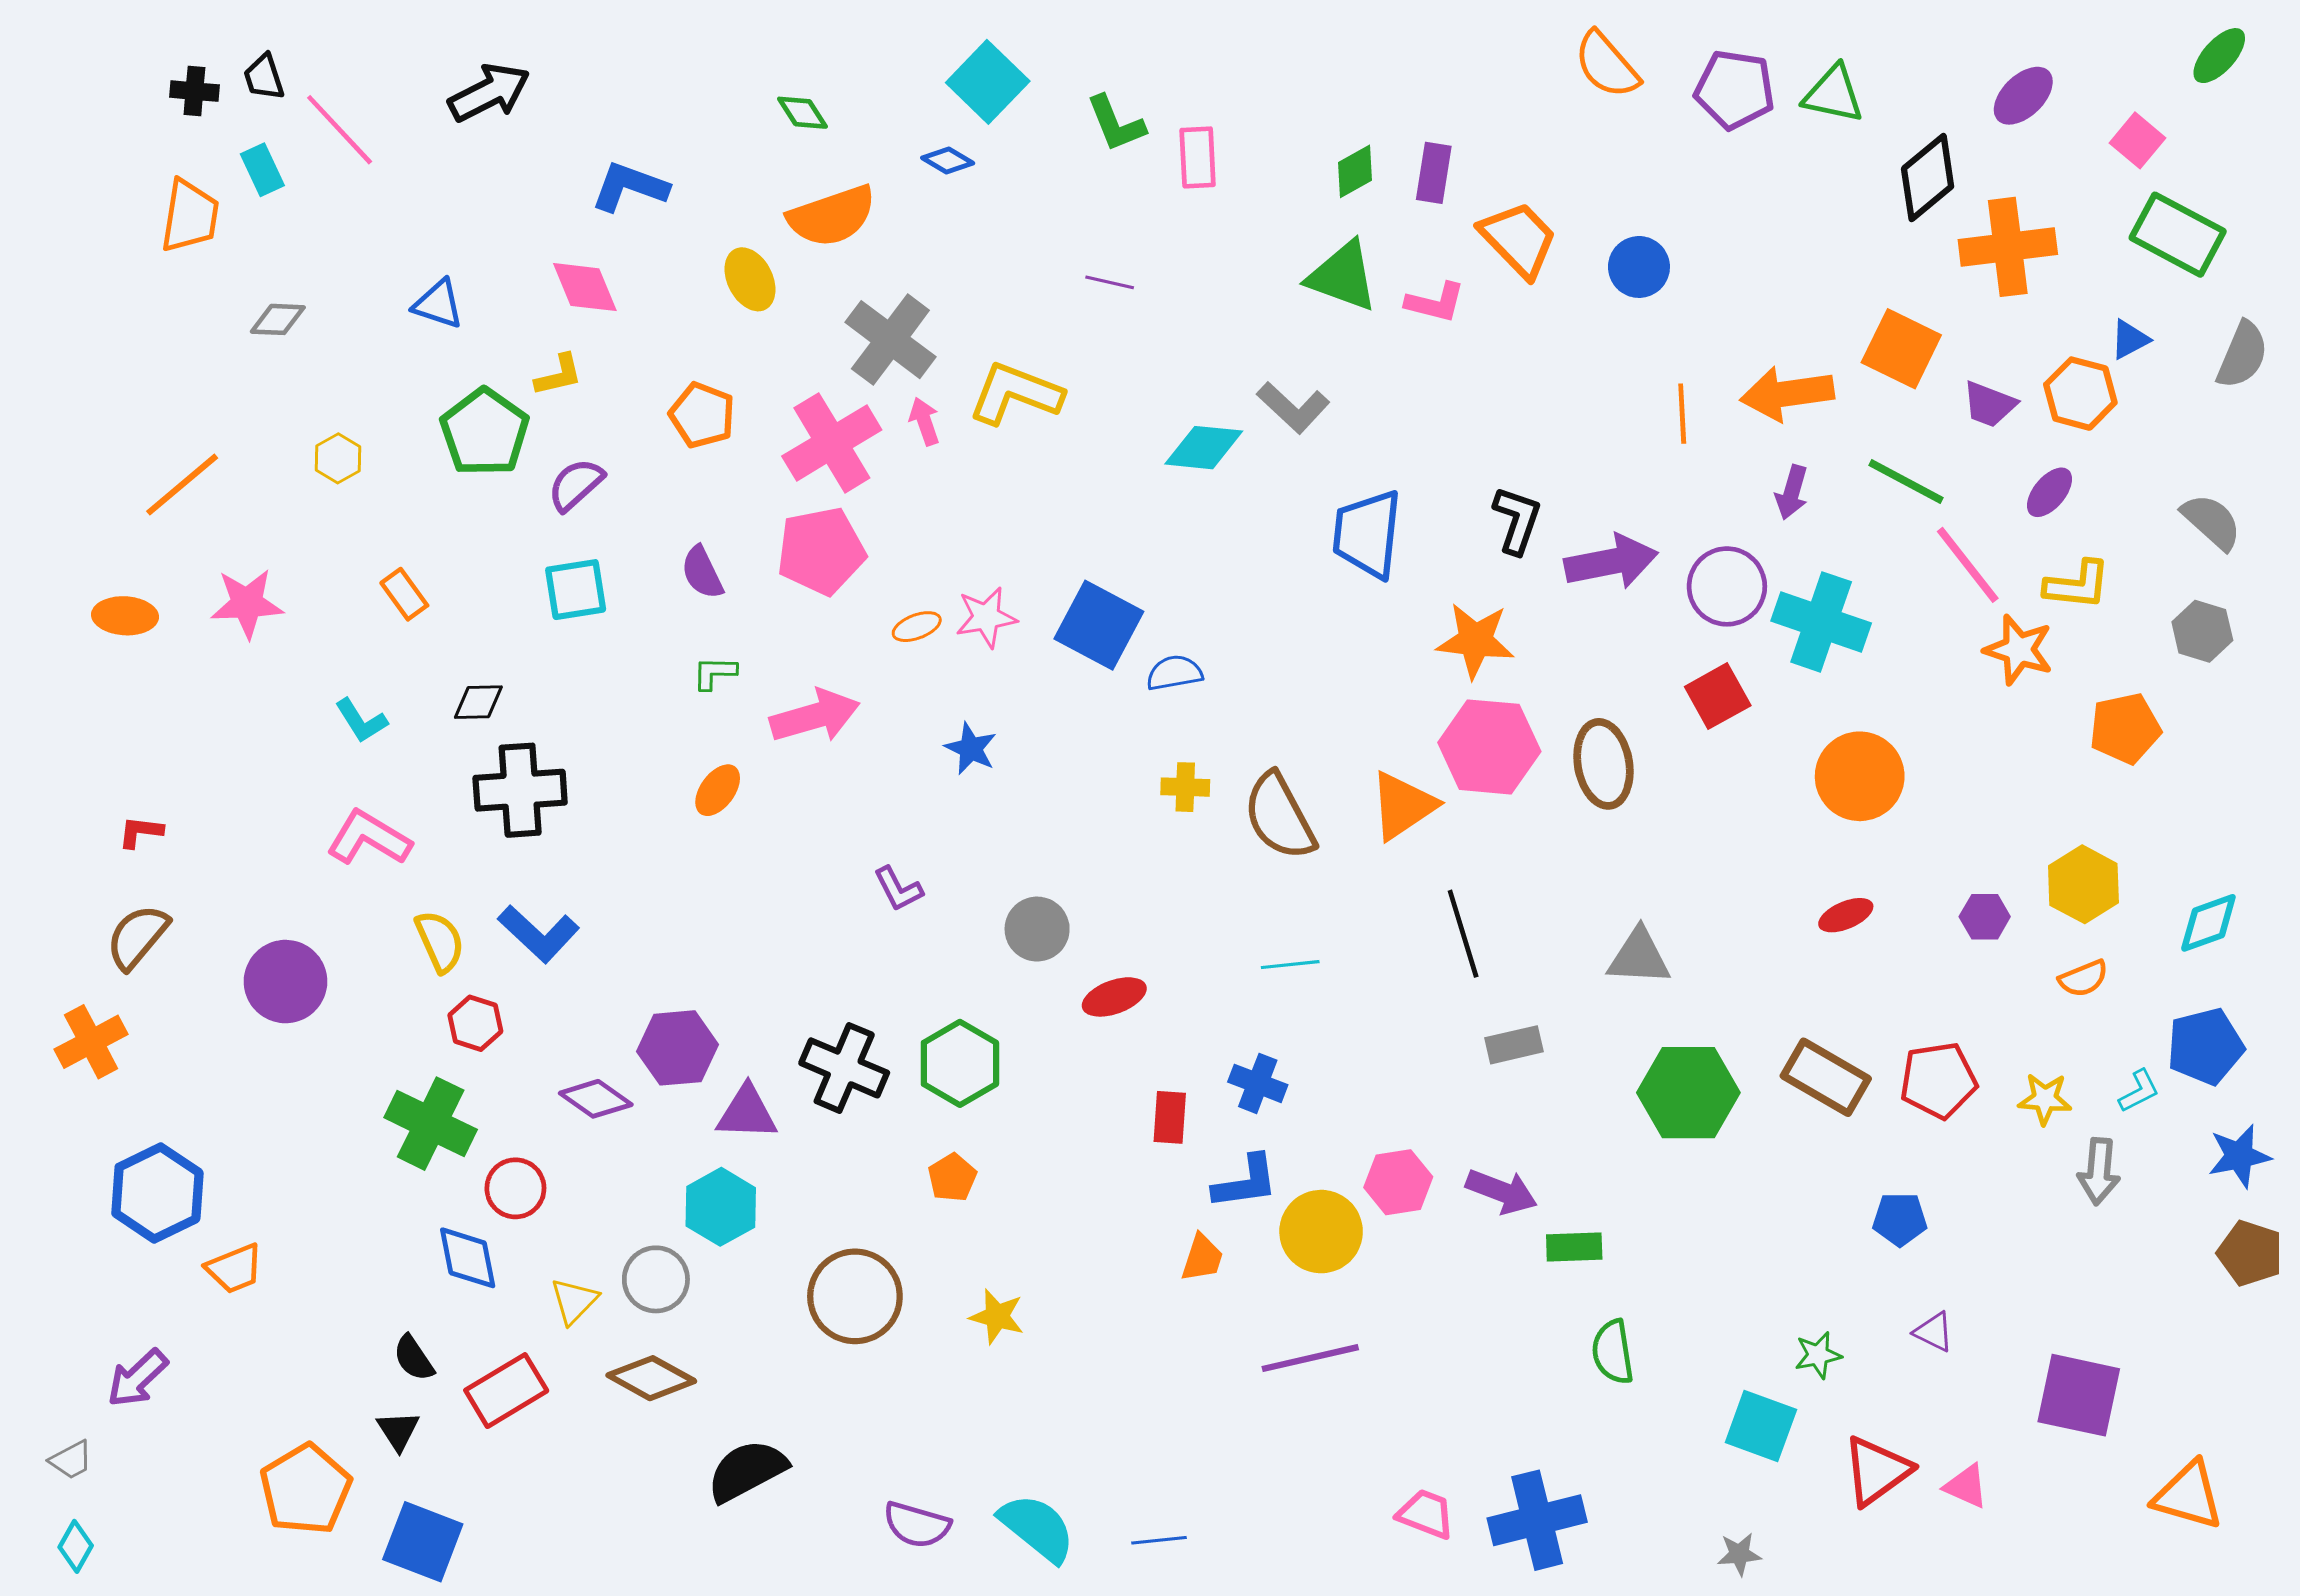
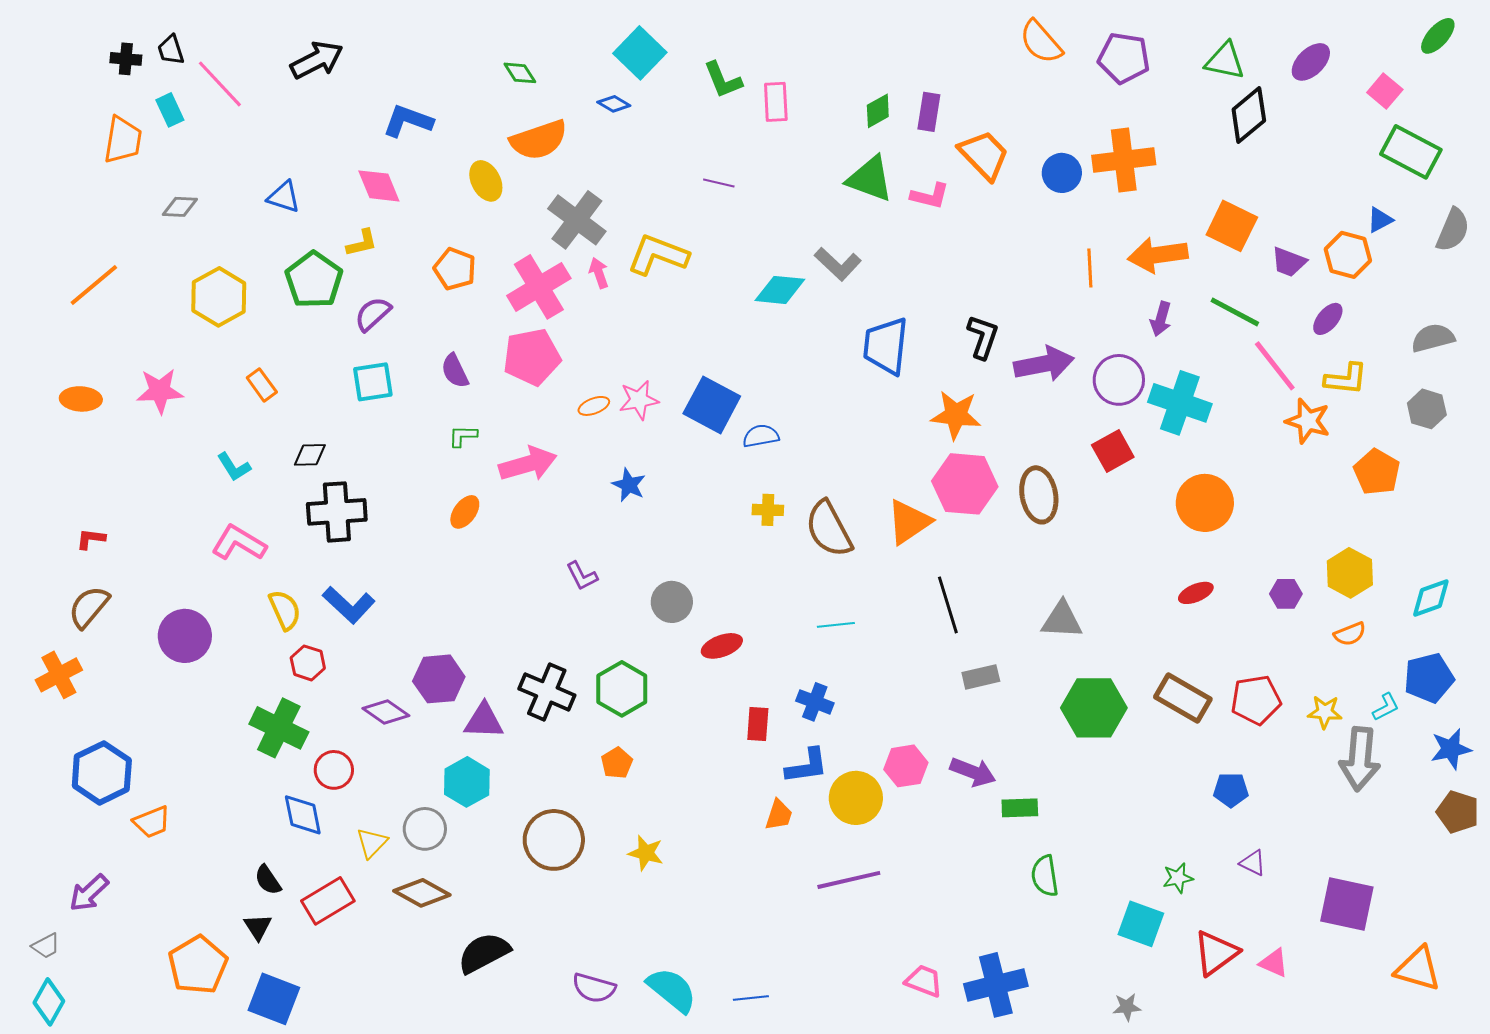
green triangle: (1833, 94) -> (1225, 61), moved
orange cross: (2008, 247) -> (1124, 160), moved
yellow hexagon: (338, 458) -> (219, 297), size x1.8
orange line: (182, 485) -> (94, 285), moved
gray semicircle: (2212, 522) -> (1433, 338), turned -57
orange pentagon: (2125, 728) -> (1377, 472), turned -30
gray arrow: (2099, 1171) -> (1360, 759), size x1.5
cyan diamond: (76, 1546) -> (49, 1002), size x1.4

